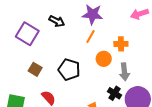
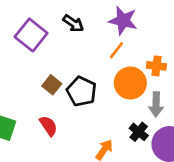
orange circle: (104, 59) -> (130, 83), size x1.5
brown square: (35, 69) -> (52, 85), moved

